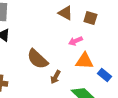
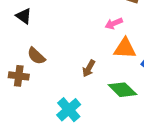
brown semicircle: (37, 59) -> (36, 56), moved, size x0.7

